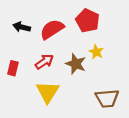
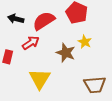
red arrow: (44, 62) -> (31, 43), moved

